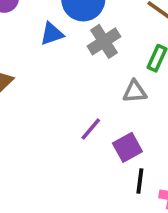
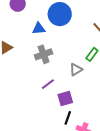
gray cross: (104, 41) -> (44, 54), moved
gray triangle: (135, 92) -> (76, 70), turned -40

